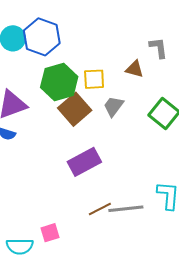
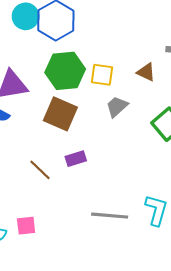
brown square: (75, 109) -> (60, 114), moved, turned -36
purple rectangle: (84, 162) -> (76, 159), size x0.6
brown line: (100, 209) -> (40, 170), moved, turned 60

